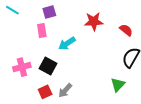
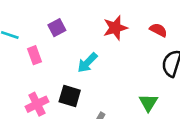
pink rectangle: (42, 30) -> (35, 55), moved
green triangle: (118, 85) -> (148, 103), moved

